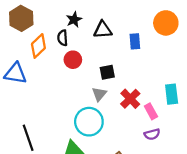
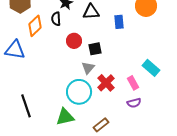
red circle: (73, 60) -> (74, 41), moved
cyan rectangle: (172, 94) -> (151, 68), turned -42
red cross: (130, 99) -> (106, 83), moved

